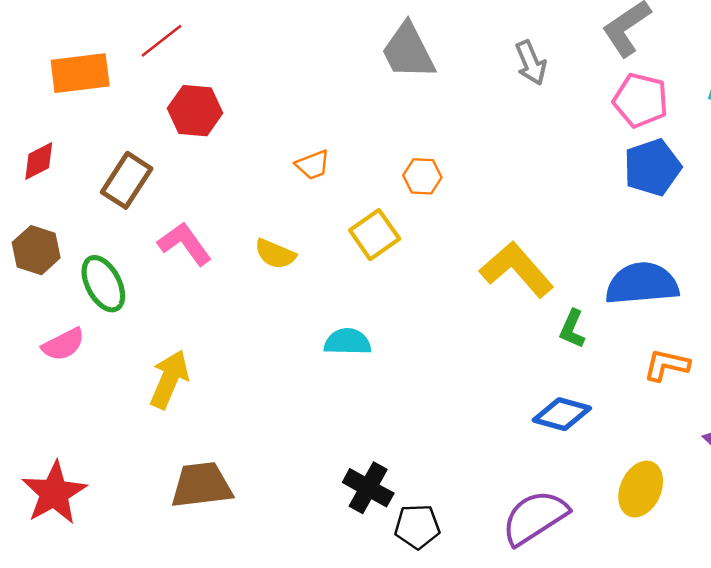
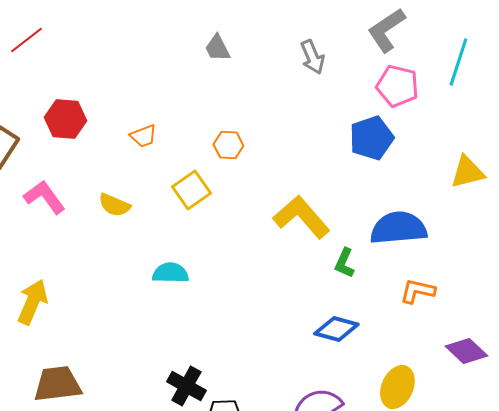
gray trapezoid: (408, 51) -> (217, 48), size x0.6
red hexagon: (195, 111) -> (65, 119), moved
blue pentagon: (652, 167) -> (371, 138), moved

